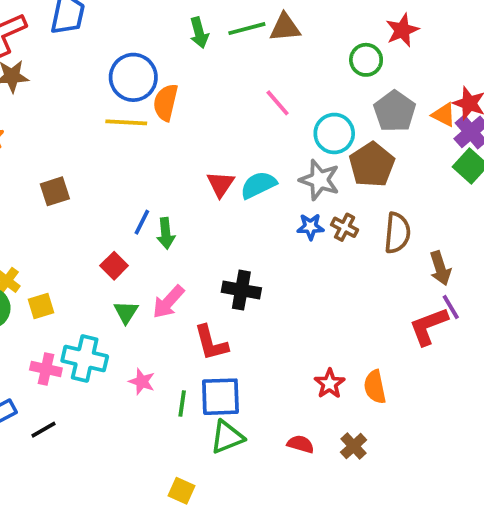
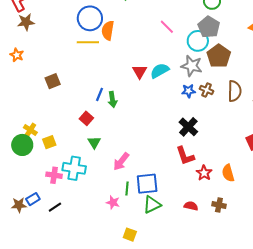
gray pentagon: (395, 111) -> (209, 27), moved
black cross: (241, 290) -> (188, 127), moved, turned 36
pink arrow: (168, 302) -> (121, 162), moved
red L-shape: (211, 343) -> (185, 156), moved
pink star: (142, 382) -> (113, 202), moved
brown cross: (354, 446) -> (219, 205), turned -32

